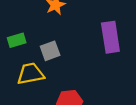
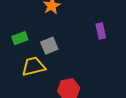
purple rectangle: (110, 37) -> (101, 31), size x0.6

